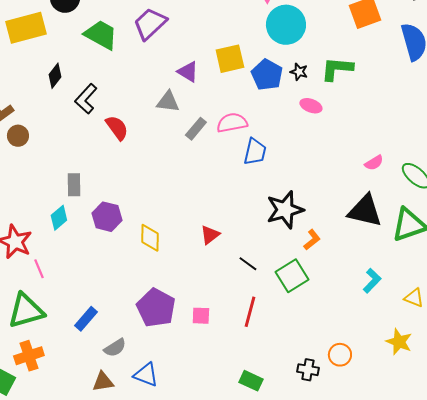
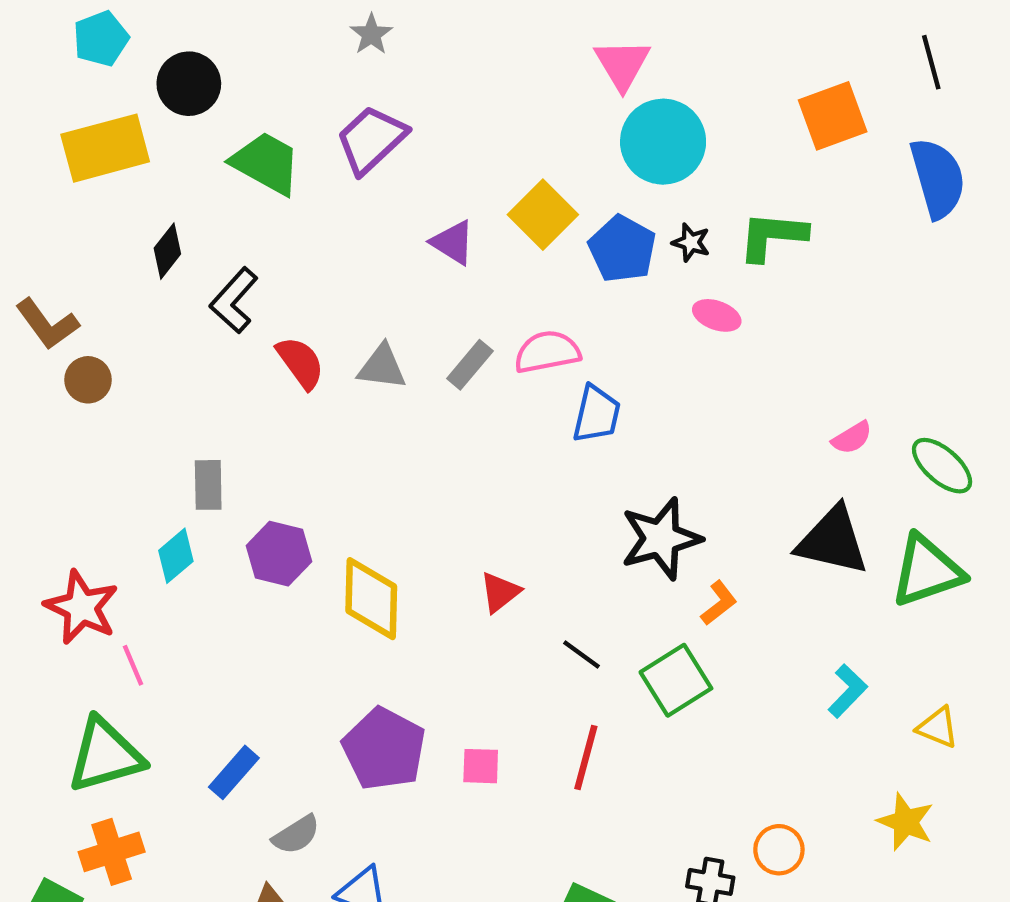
yellow square: (230, 59) -> (543, 215), turned -32
gray triangle: (168, 102) -> (382, 367), moved
yellow diamond: (150, 238) -> (371, 599), size x1.4

